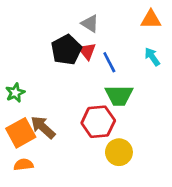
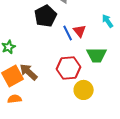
red triangle: (87, 51) -> (80, 31), moved
blue line: (109, 62) -> (68, 33), moved
green trapezoid: (119, 95) -> (97, 55), moved

